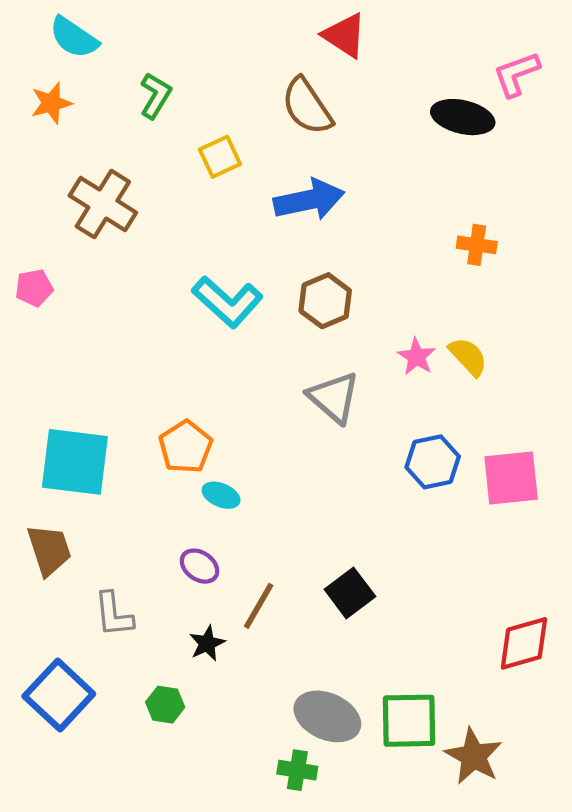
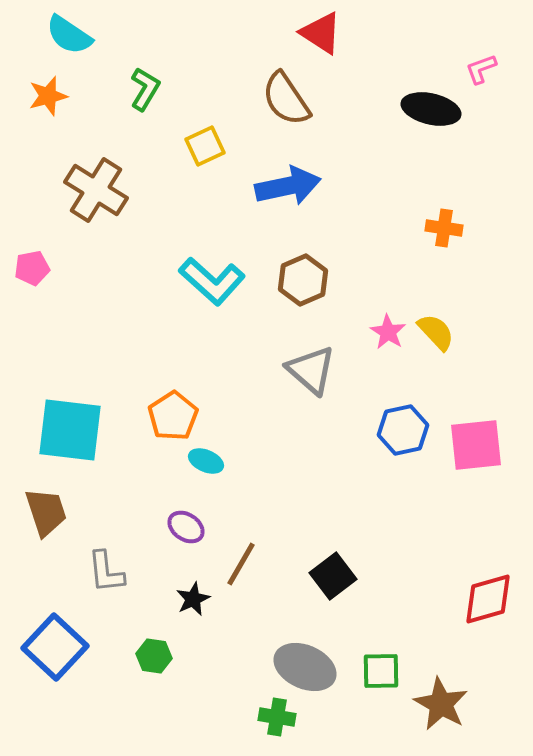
pink L-shape: (516, 74) -> (481, 69), size x0.7
black square: (350, 593) -> (333, 576), moved
green square: (409, 721) -> (381, 671), size x0.7

